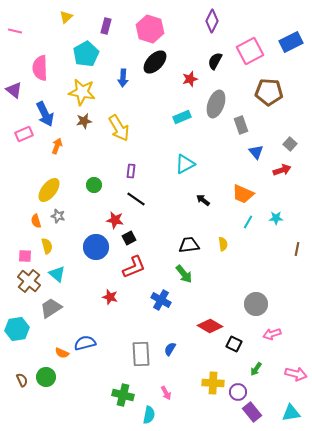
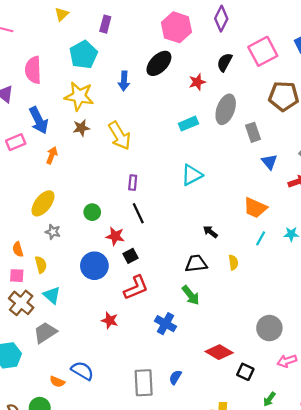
pink hexagon: (150, 29) -> (176, 27), moved
green circle: (94, 185) -> (92, 212), moved
black line: (136, 199) -> (138, 213), turned 30
black arrow: (203, 200) -> (210, 232), moved
orange semicircle: (36, 221) -> (18, 249), moved
blue semicircle: (85, 343) -> (82, 371), turned 45

